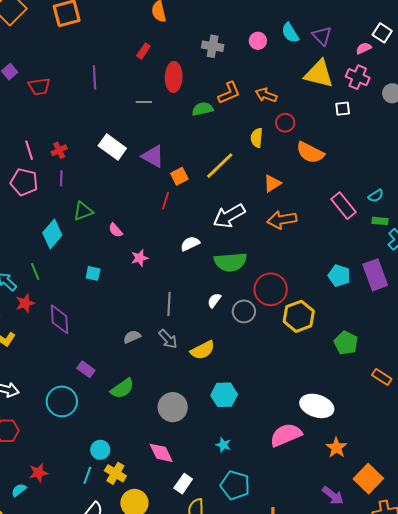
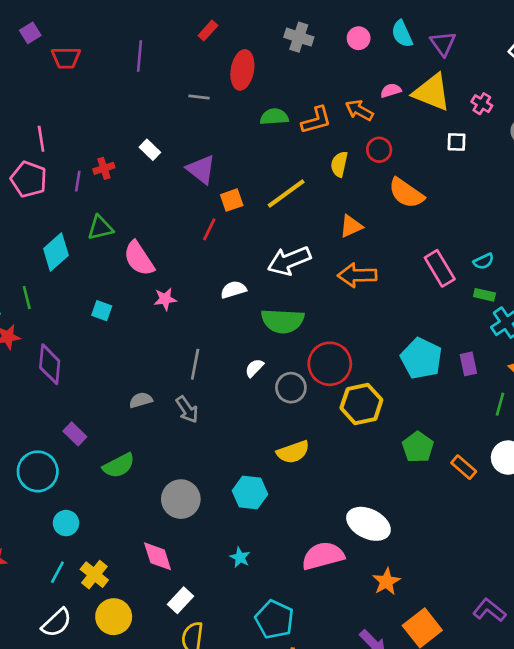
pink semicircle: (364, 48) -> (391, 90), moved
pink cross: (358, 77) -> (482, 104), size x0.7
orange L-shape: (229, 93) -> (316, 120), moved
white rectangle: (112, 147) -> (150, 150), size x0.6
red cross: (59, 150) -> (104, 168), moved
pink semicircle: (116, 230) -> (139, 258), size x1.8
purple rectangle: (375, 275) -> (468, 364), size x0.6
cyan pentagon: (339, 276) -> (421, 358), size x1.4
yellow semicircle: (203, 350) -> (293, 452), moved
orange rectangle: (382, 377) -> (464, 467), moved
cyan circle: (100, 450) -> (66, 523), moved
cyan pentagon: (235, 485) -> (274, 619), moved

